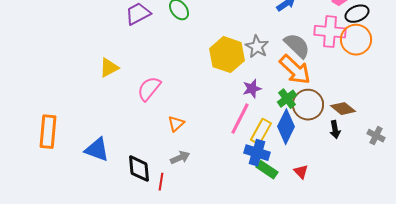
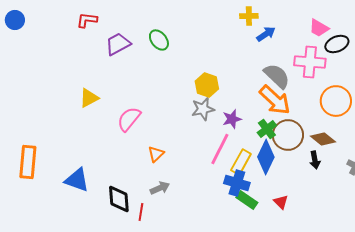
orange circle: (356, 40) -> (336, 101), moved
gray star: (257, 47) -> (203, 109), moved, turned 30
yellow hexagon: (227, 55) -> (207, 85), size x0.7

